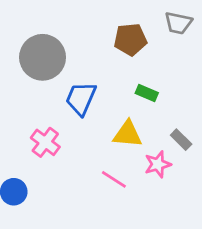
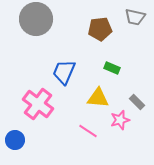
gray circle: (43, 57) -> (36, 19), moved
pink cross: (45, 142) -> (38, 104), size x1.4

